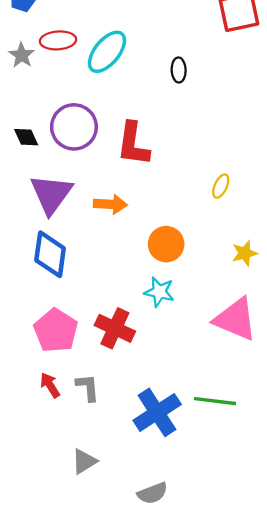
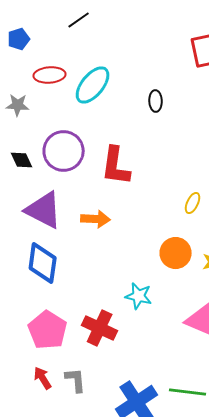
gray star: (22, 55) -> (18, 105), moved, turned -30
purple triangle: (51, 194) -> (44, 210), turned -39
orange circle: (166, 244) -> (176, 253), moved

